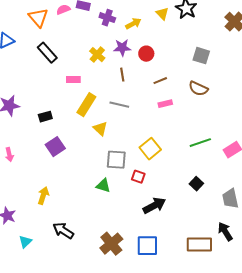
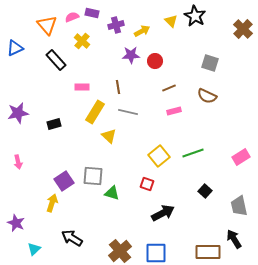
purple cross: (107, 18) -> (116, 25), turned -35
yellow cross: (97, 55) -> (82, 41), moved
brown line: (122, 75) -> (118, 87), moved
green line: (200, 143) -> (193, 153), moved
purple square: (55, 147) -> (64, 181), moved
gray square: (116, 160) -> (93, 176), moved

